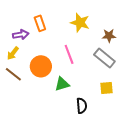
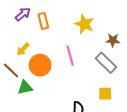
purple arrow: (21, 35) -> (23, 14), moved, turned -35
yellow arrow: (13, 53) -> (23, 49), moved
green triangle: (62, 84) -> (25, 87), moved

